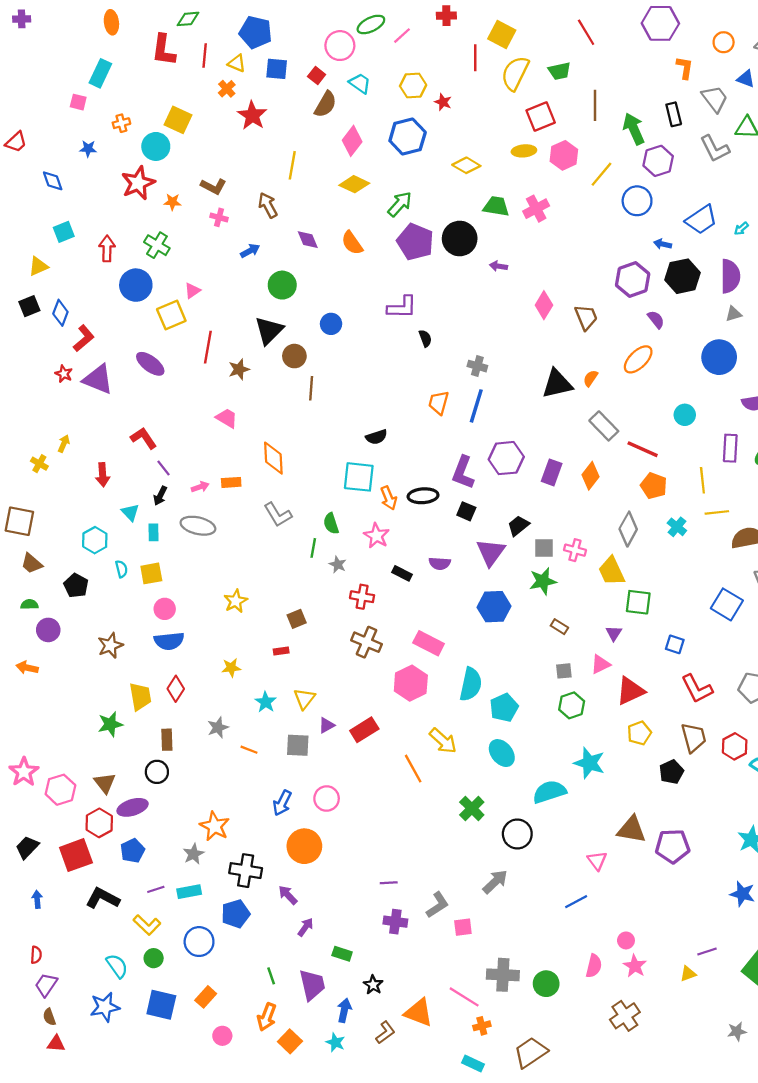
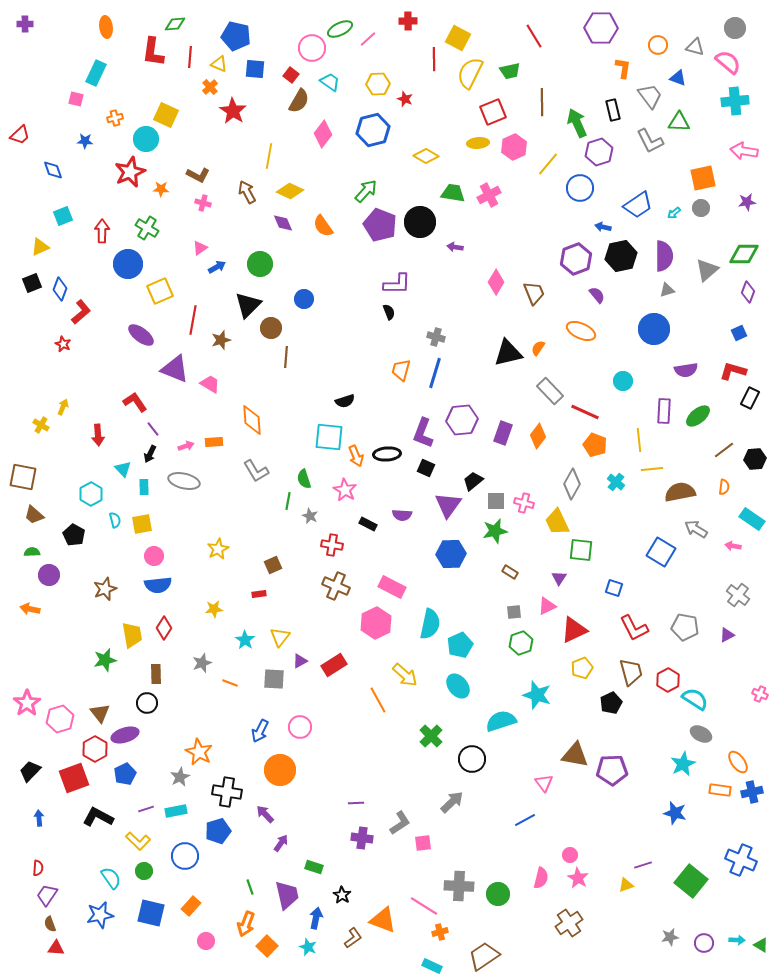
yellow diamond: (354, 184) -> (290, 191), moved
blue arrow: (250, 251) -> (217, 267), moved
pink triangle: (192, 291) -> (200, 248), moved
purple L-shape: (402, 307) -> (397, 284), moved
orange ellipse: (638, 359) -> (581, 331), turned 68
purple triangle: (98, 379) -> (175, 369), moved

